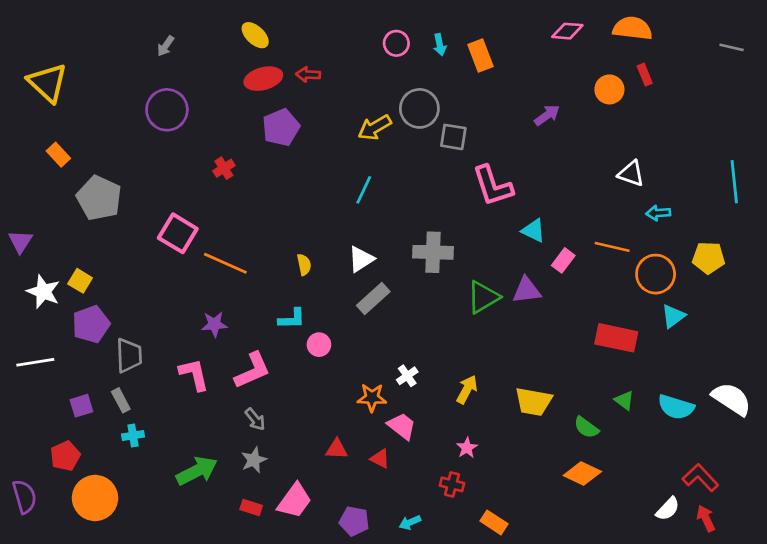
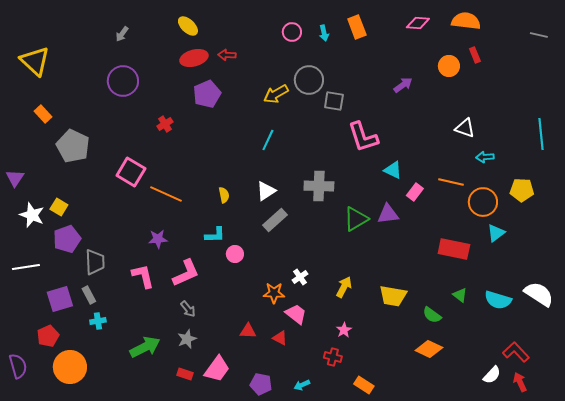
orange rectangle: (480, 56) -> (357, 27), moved
purple square: (81, 406) -> (60, 299), size x1.5

